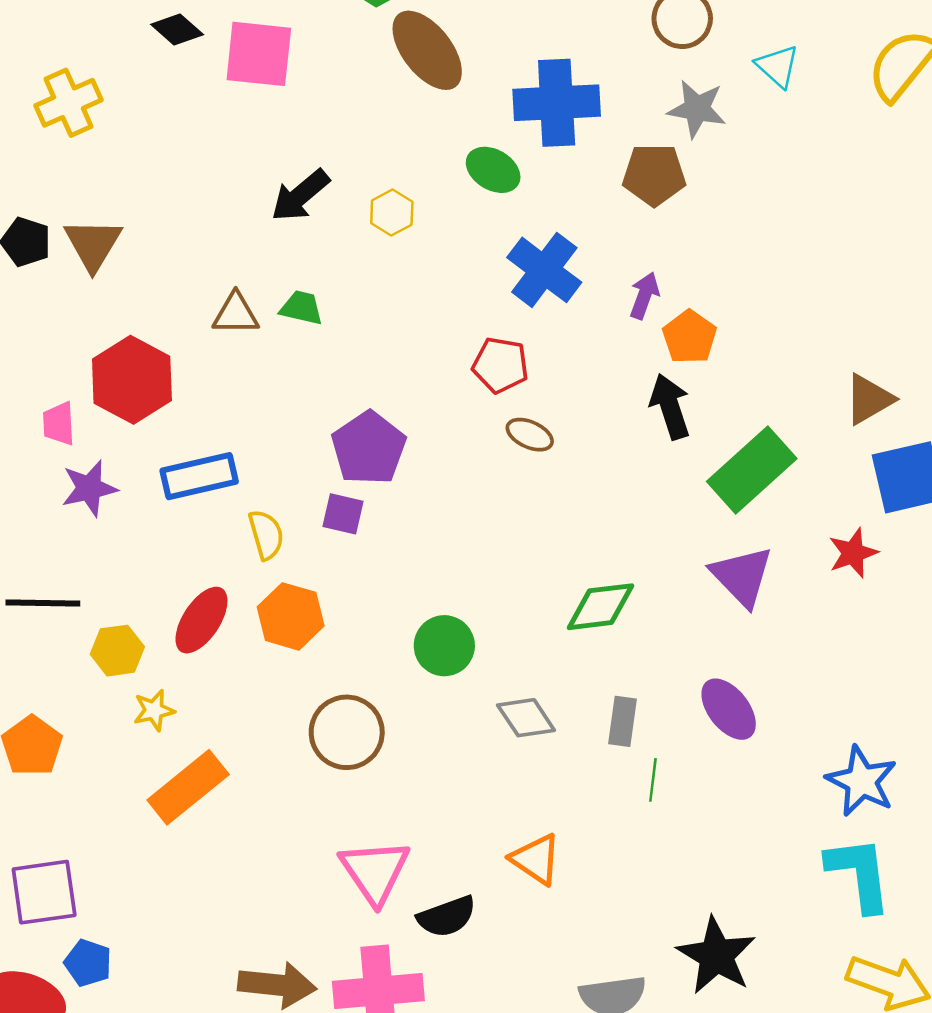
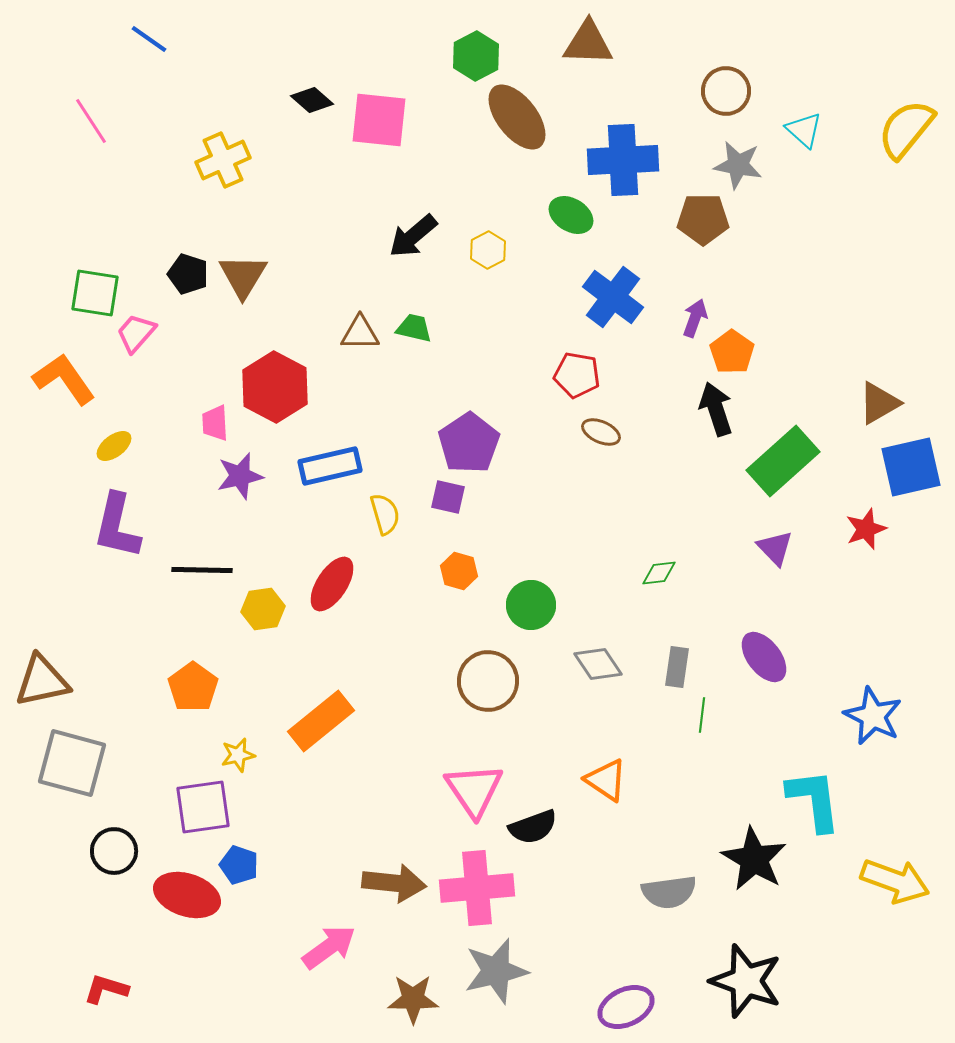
purple triangle: (742, 576) -> (775, 548), size x0.7
green diamond: (600, 607) -> (659, 573), size x0.6
orange hexagon: (291, 616) -> (459, 571), moved, size x0.7
yellow star: (154, 710) -> (238, 755), moved
brown circle: (347, 732) -> (488, 681), moved
cyan L-shape: (859, 874) -> (814, 800), moved

